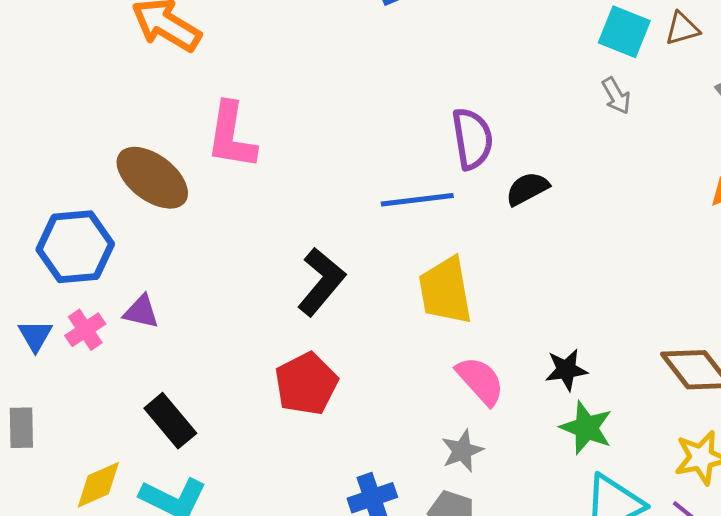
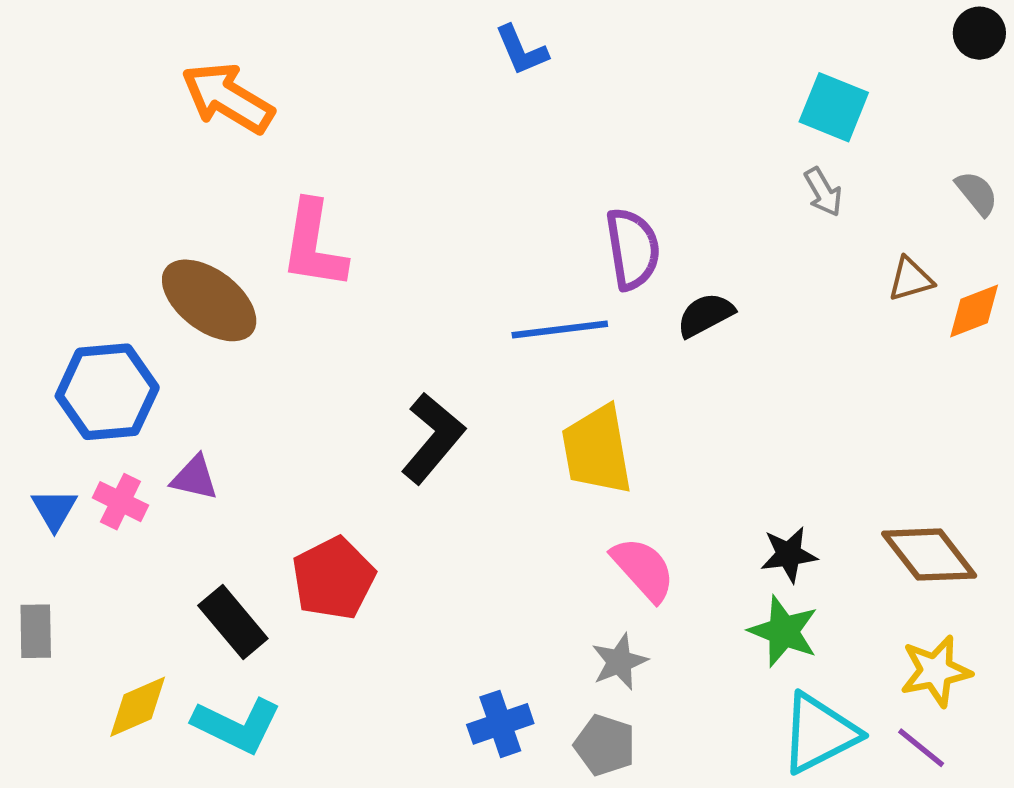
brown triangle: (682, 29) -> (911, 279), moved
pink cross: (85, 330) -> (120, 502), turned -30
black star: (566, 370) -> (789, 555), moved
red pentagon: (306, 384) -> (334, 578), moved

